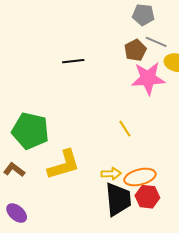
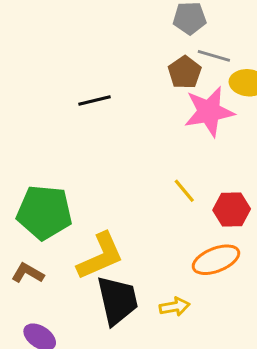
yellow arrow: (111, 174) -> (175, 307), moved
red hexagon: (147, 197) -> (232, 210), moved
black trapezoid: (118, 199) -> (117, 300), moved

